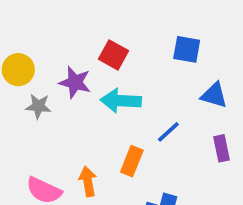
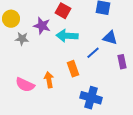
blue triangle: (214, 95) -> (110, 38), moved
orange rectangle: (132, 161) -> (73, 69), turned -42

